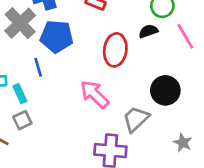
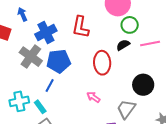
pink line: (185, 36) -> (150, 44), turned -60
blue line: (38, 67) -> (50, 85), turned 56
pink arrow: (95, 94) -> (93, 97), size x0.6

